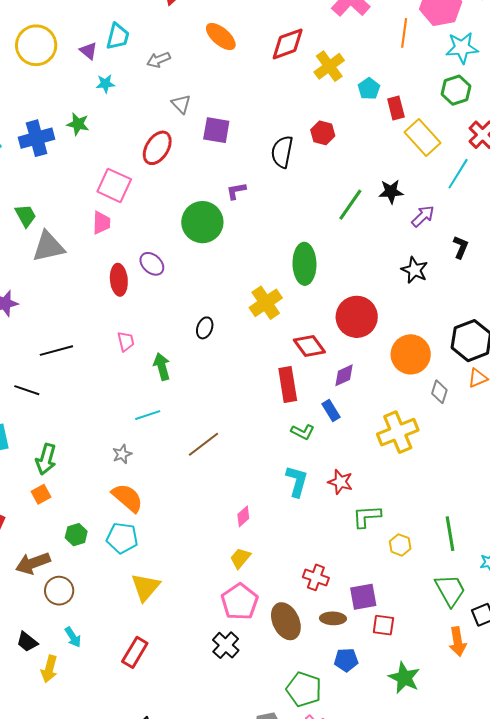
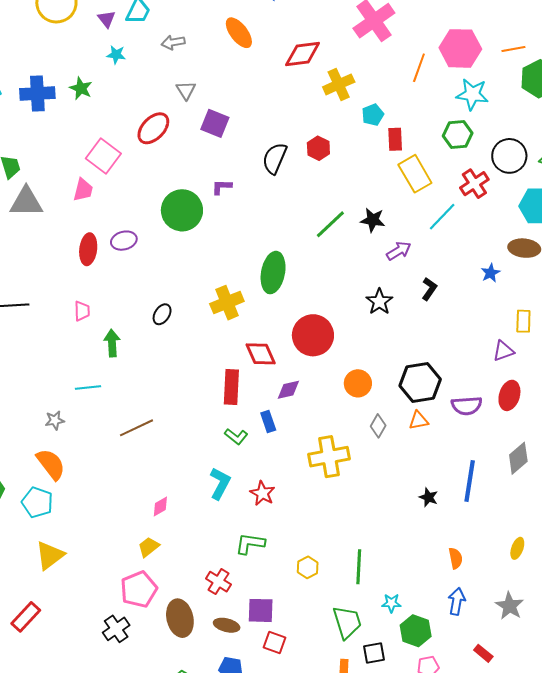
purple ellipse: (152, 264) -> (124, 241), turned -70
orange circle: (411, 354) -> (358, 383), size x0.7
green L-shape: (367, 516) -> (250, 544), moved

